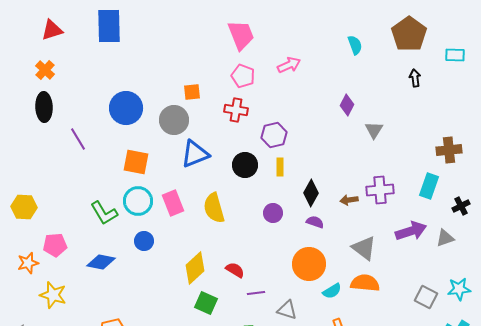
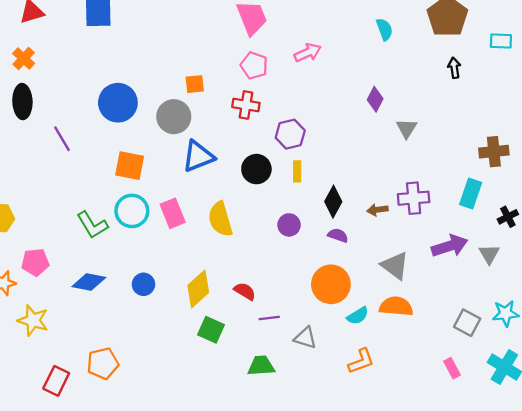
gray triangle: (445, 238) -> (489, 254), turned -42
blue circle: (144, 241) -> (144, 284), moved

